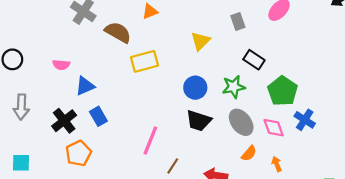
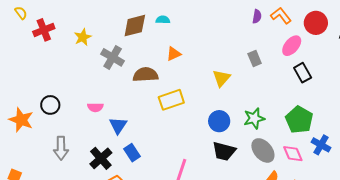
brown semicircle: (118, 32) -> (145, 75), turned -30
black rectangle: (254, 60) -> (303, 73), moved, turned 30
blue triangle: (85, 86) -> (118, 125), turned -30

